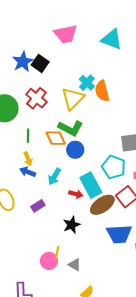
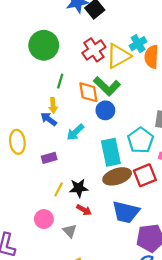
red cross: (36, 98) -> (94, 50), moved
red arrow: (76, 194) -> (84, 210), moved
yellow line: (57, 253) -> (59, 189), moved

